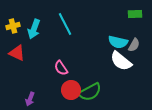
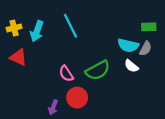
green rectangle: (135, 14) -> (149, 27), moved
white semicircle: (121, 61) -> (131, 66), size x0.6
green semicircle: (90, 92) -> (98, 70), moved
purple arrow: (30, 99) -> (53, 107), moved

